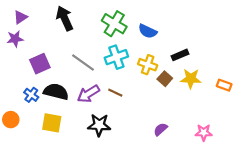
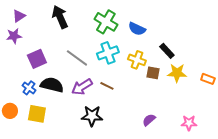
black rectangle: (180, 55) -> (167, 51), turned 70
brown square: (165, 79) -> (153, 73), turned -32
yellow square: (52, 123) -> (37, 114), moved

